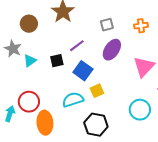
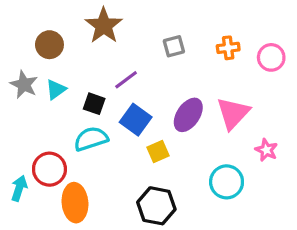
purple ellipse: (112, 50) -> (188, 115), moved
cyan triangle: (30, 61) -> (56, 89), moved
black square: (57, 61) -> (94, 104), turned 32
cyan semicircle: (73, 100) -> (91, 139), moved

